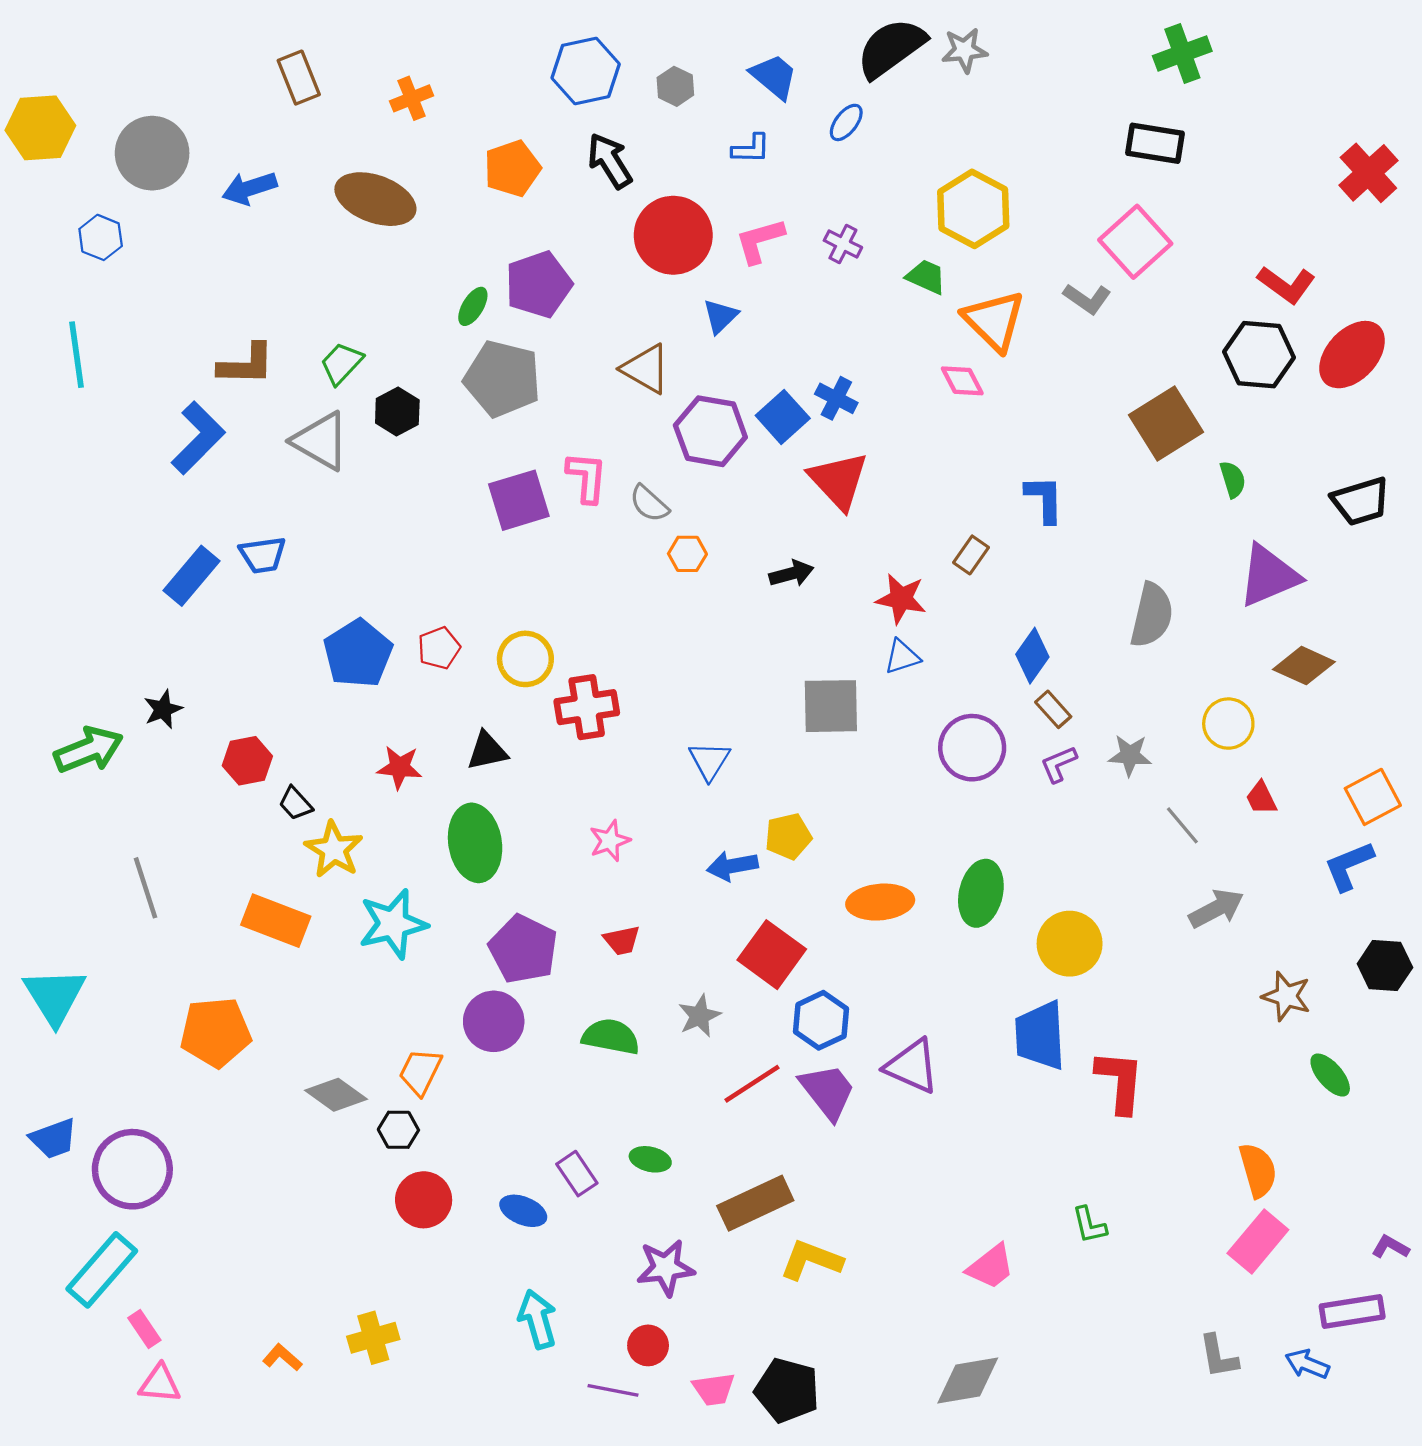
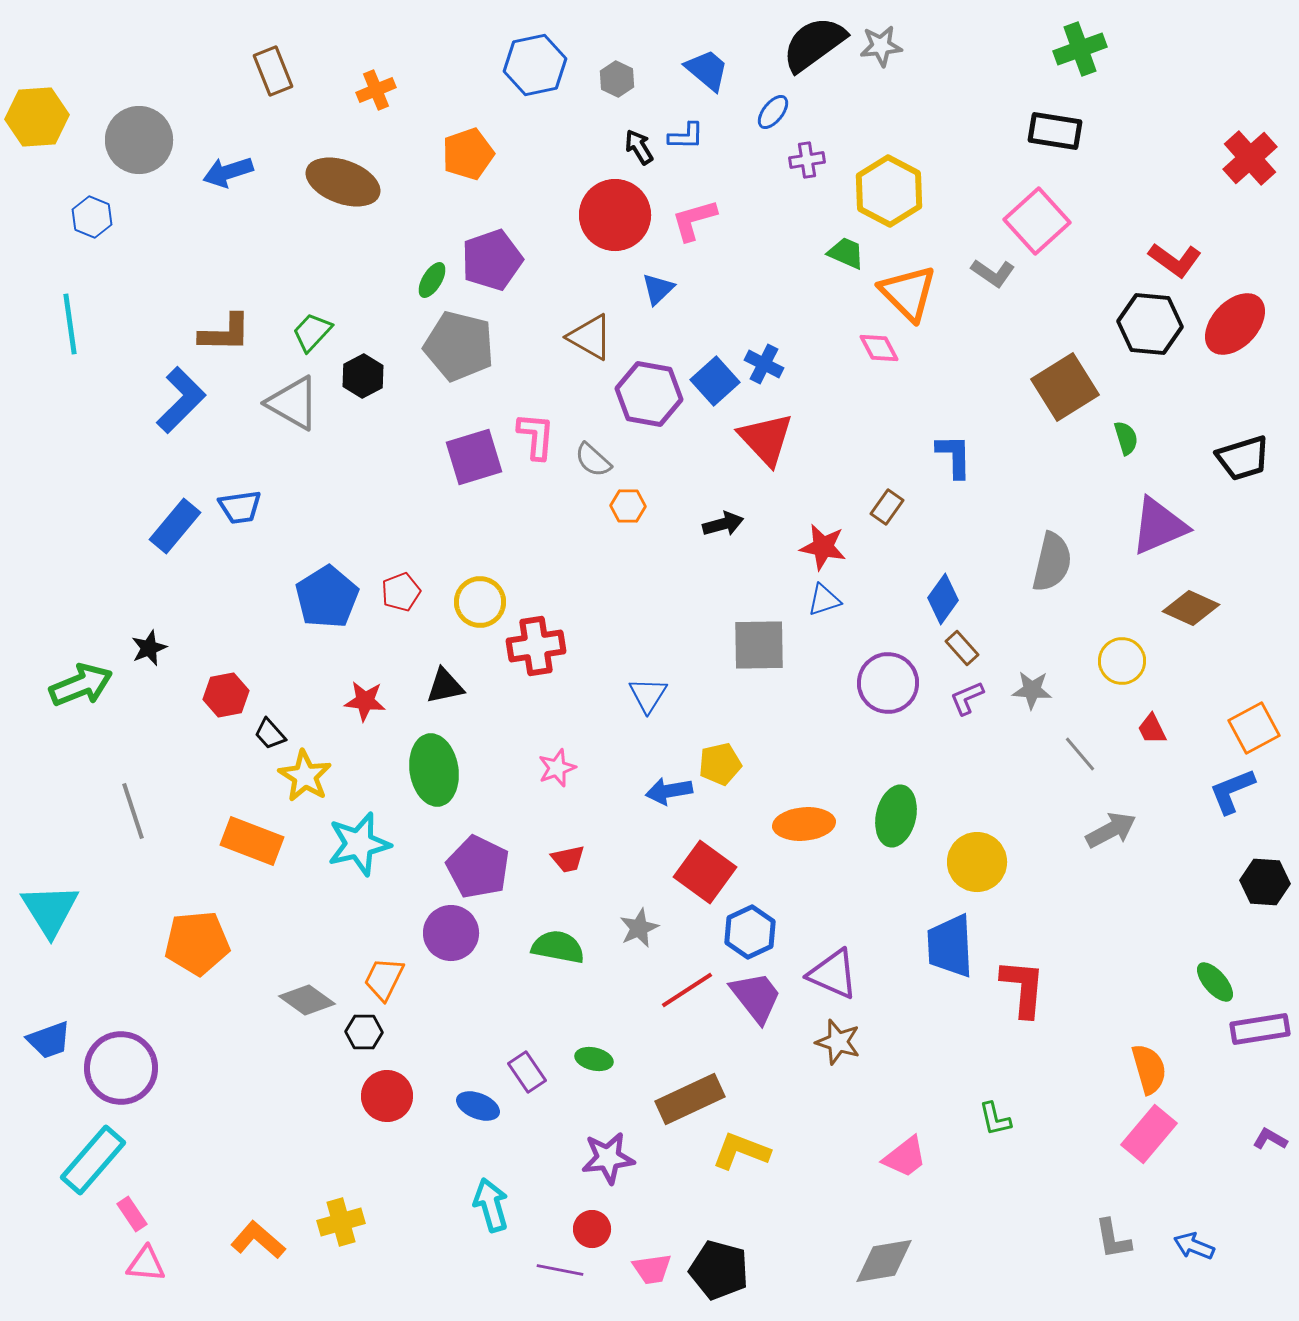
black arrow: (610, 161) -> (639, 147), moved, size x0.7
purple cross: (843, 244) -> (807, 160), moved, turned -36
brown star: (1286, 996) -> (838, 1042), moved
purple rectangle: (1352, 1312) -> (1260, 1029), moved
orange L-shape: (282, 1357) -> (258, 1240), size x1.5

